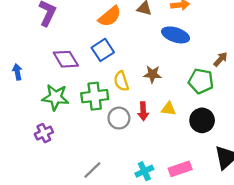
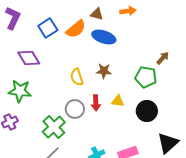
orange semicircle: (110, 16) -> (76, 29), moved
blue ellipse: (176, 35) -> (104, 37), moved
blue square: (103, 50) -> (48, 28), moved
green cross: (95, 96) -> (54, 127), moved, turned -35

